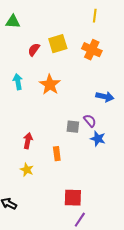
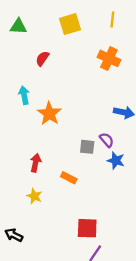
yellow square: (58, 44) -> (70, 24), moved
orange star: (50, 85) -> (49, 114), moved
orange rectangle: (57, 154) -> (69, 178), turned -56

